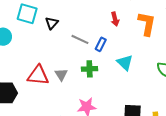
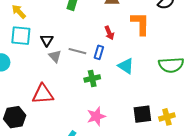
red arrow: (115, 19) -> (109, 33), moved
gray triangle: (61, 75) -> (55, 56), moved

